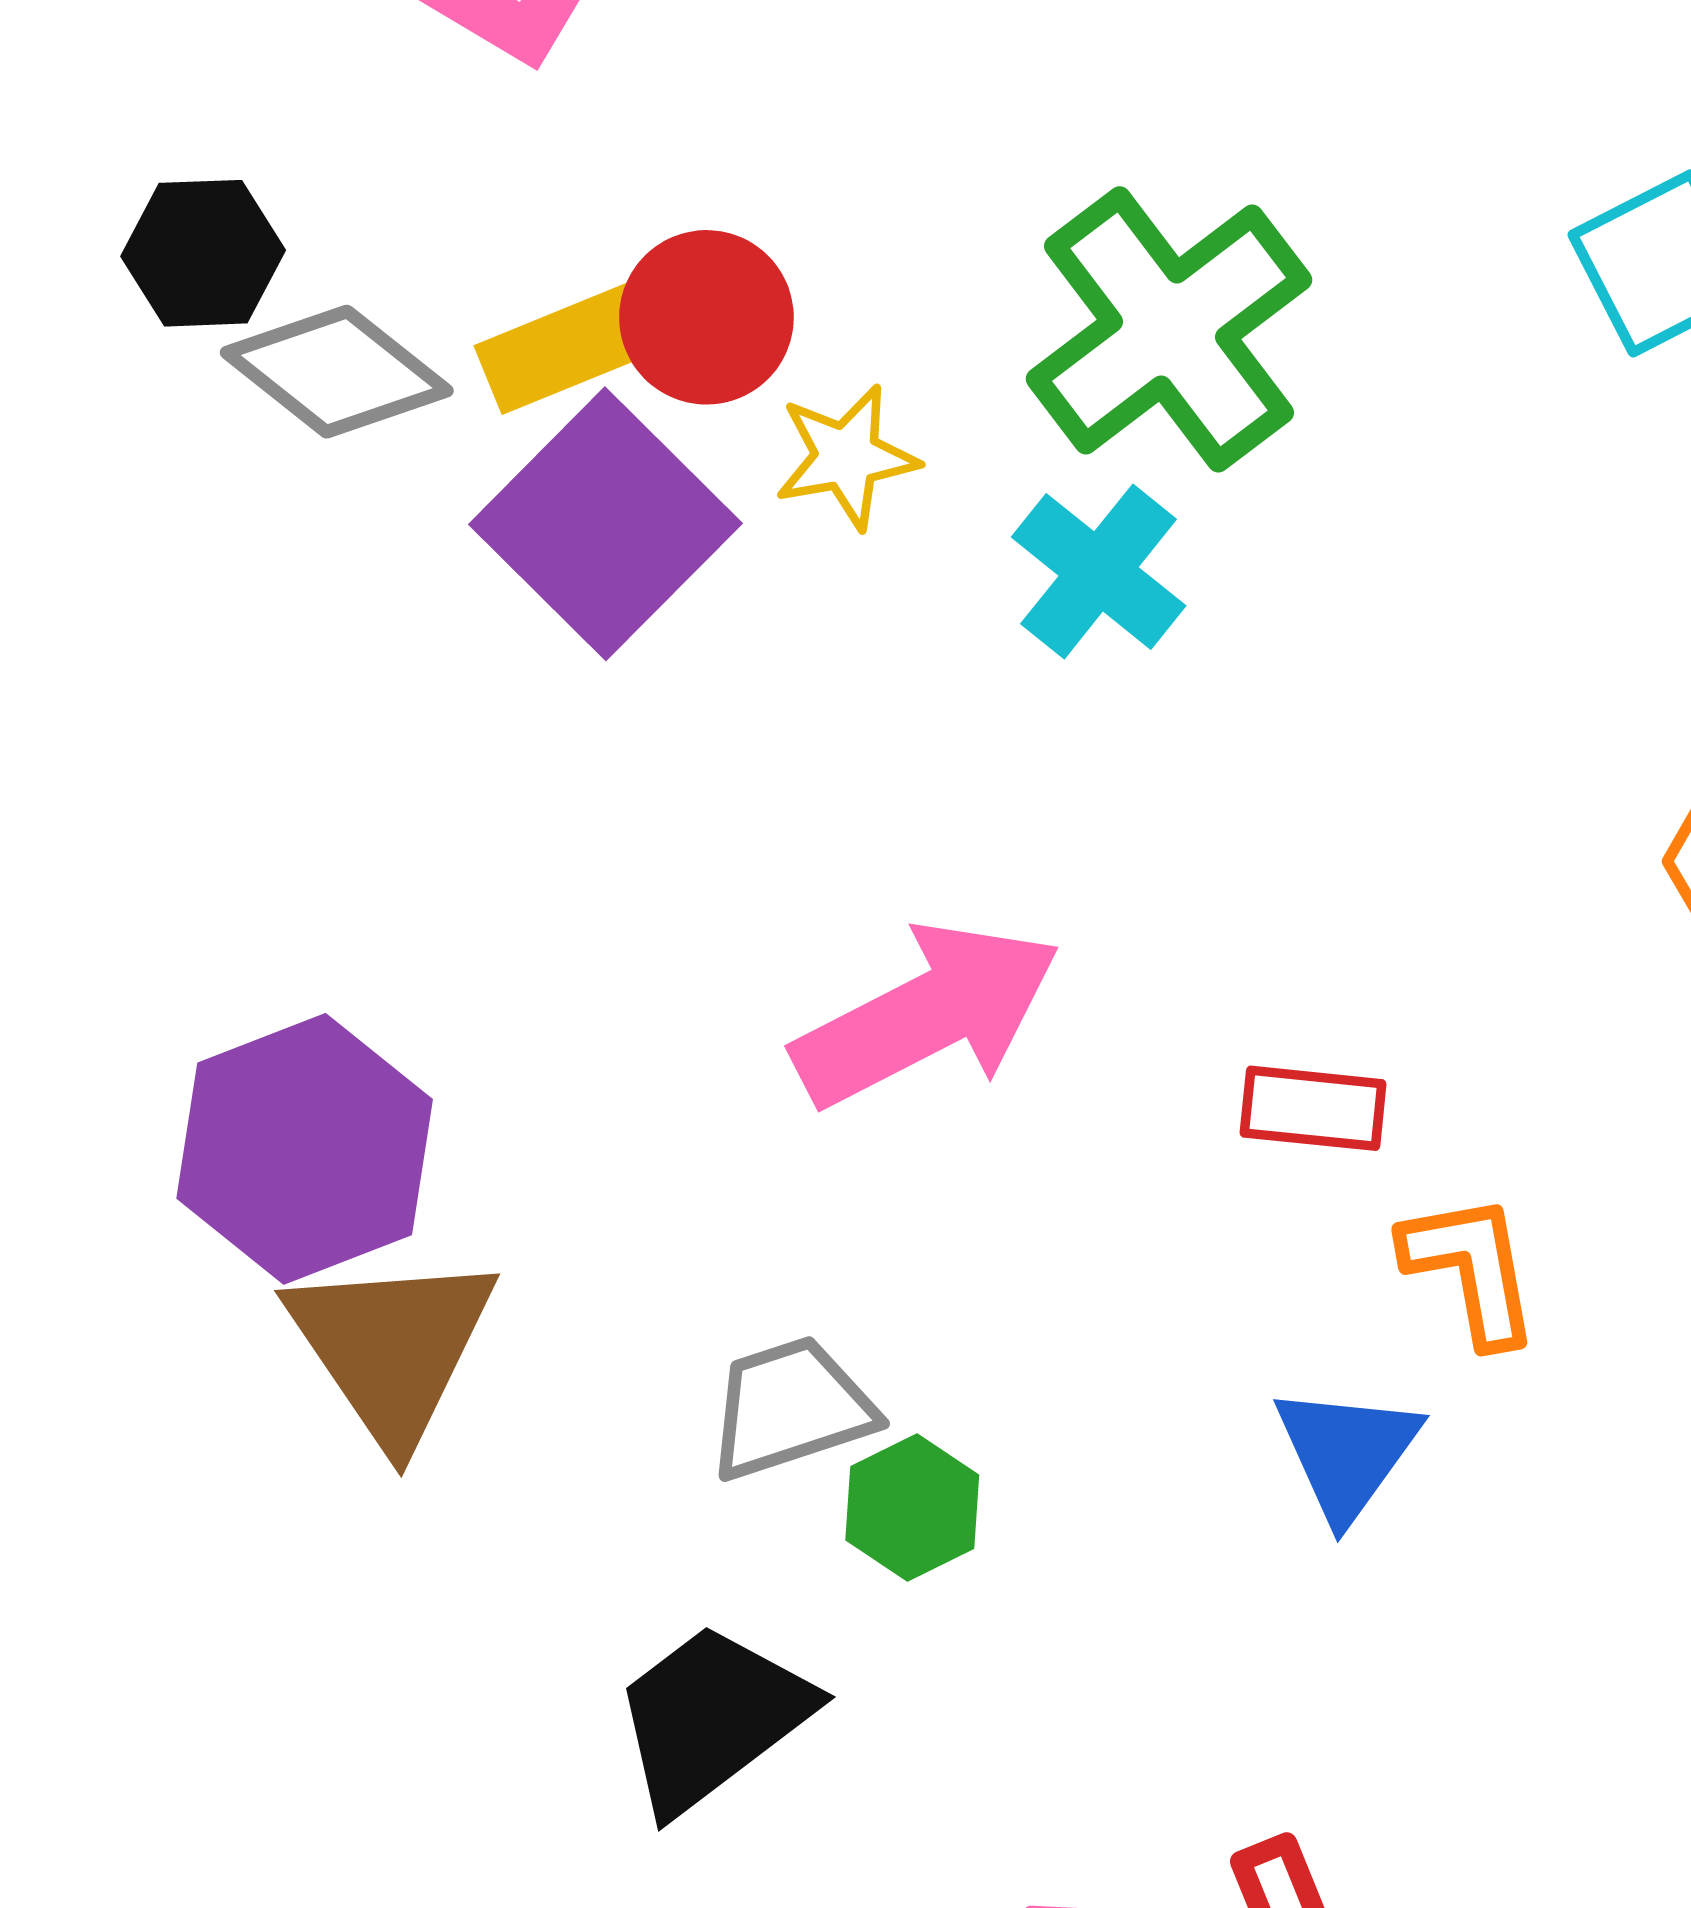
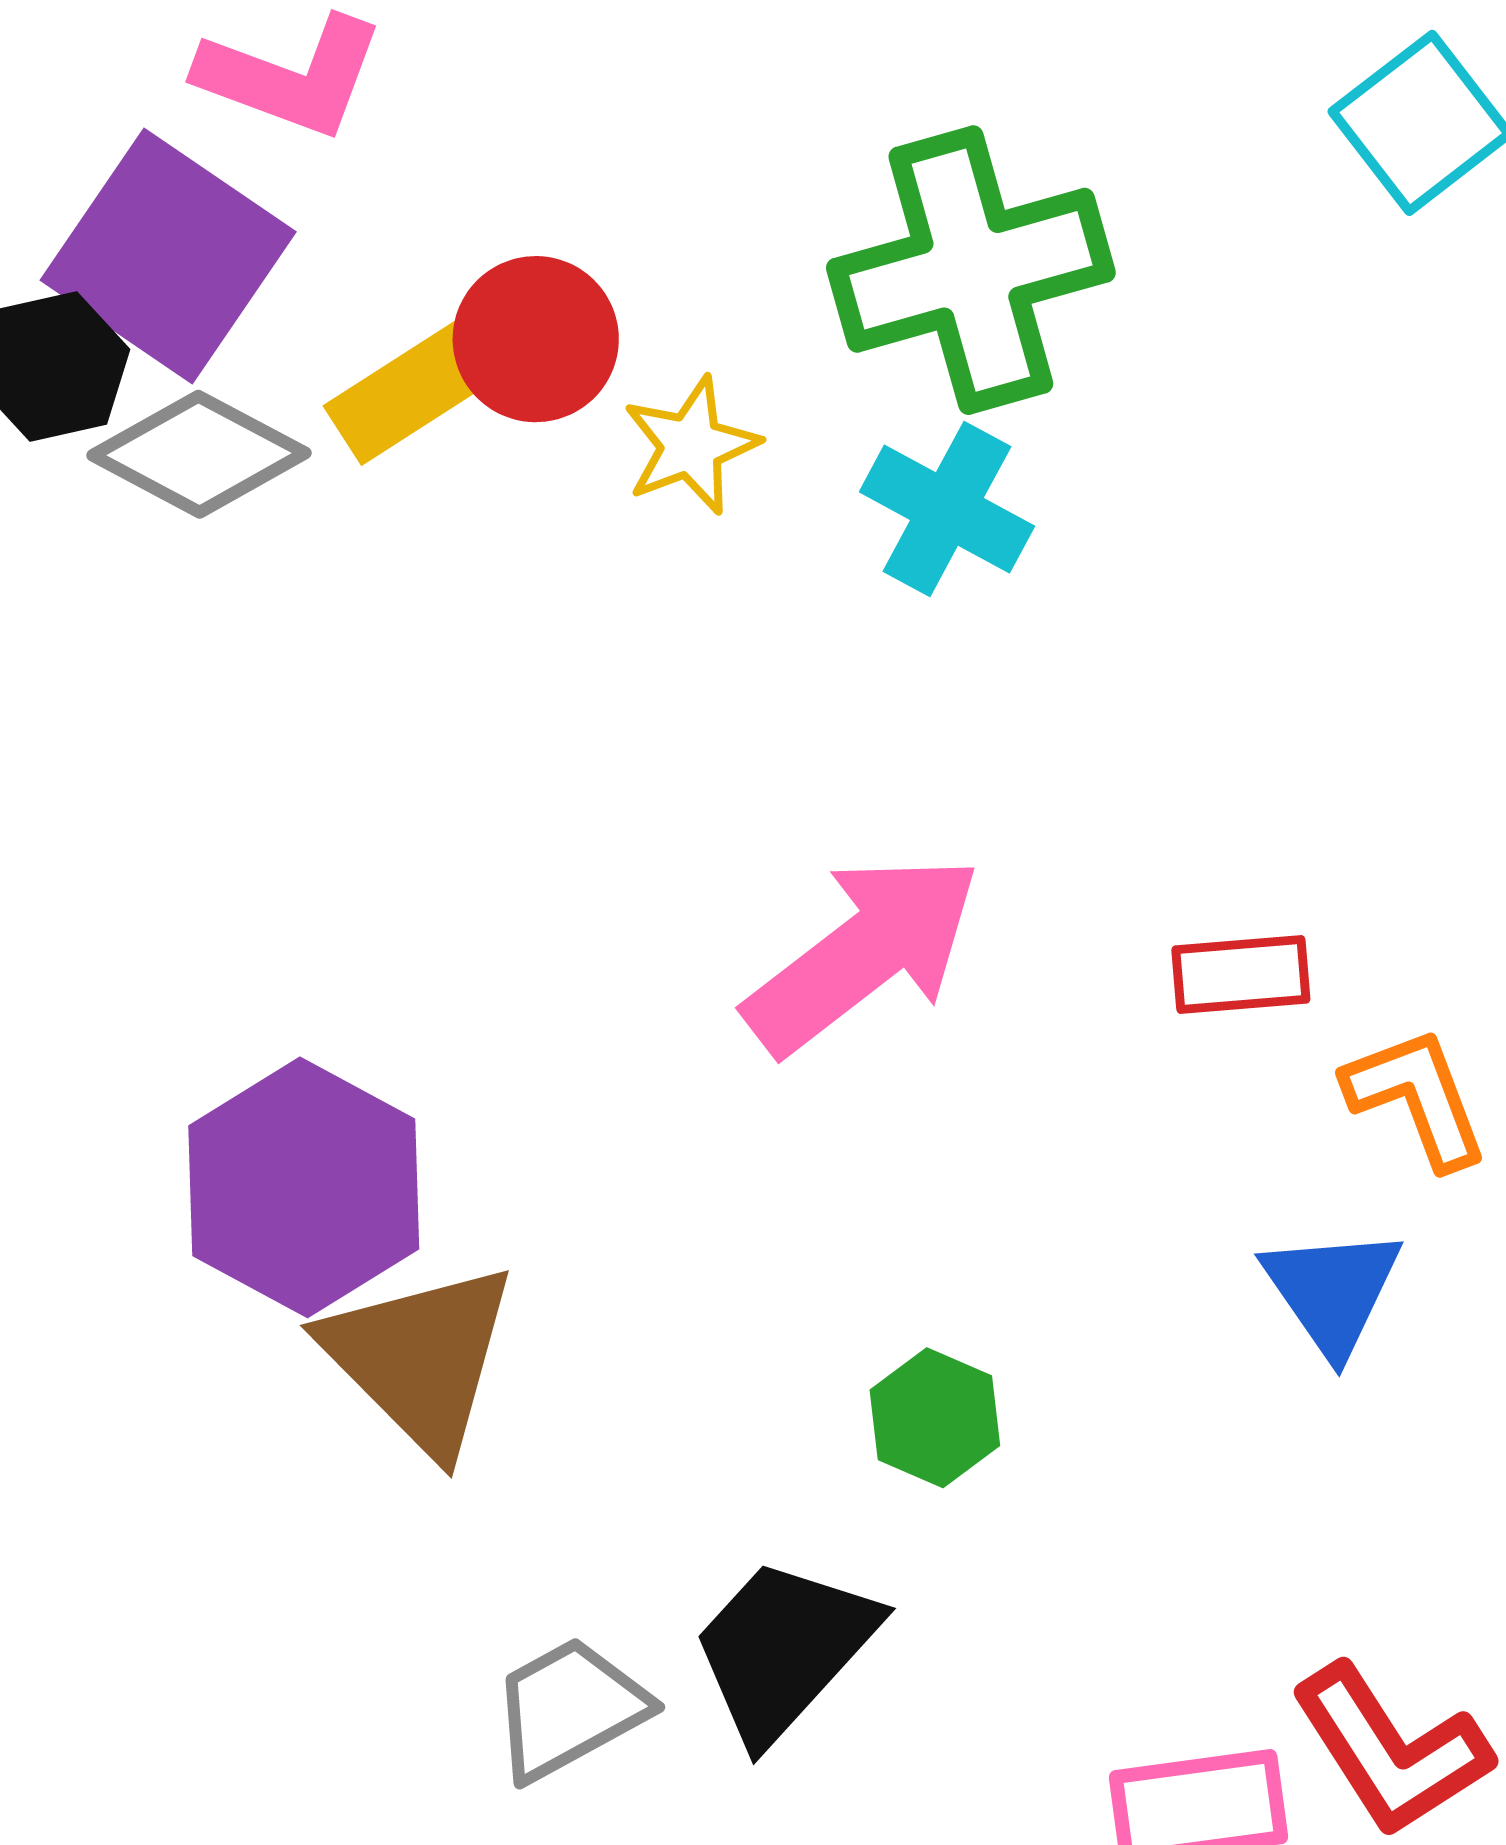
green cross: (1169, 329) -> (971, 270), turned 32
purple square: (605, 524) -> (168, 256), moved
gray trapezoid: (791, 1408) -> (569, 1709), moved

